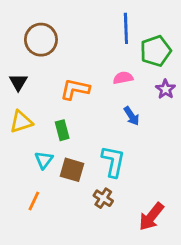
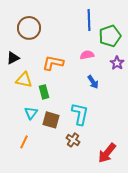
black triangle: (18, 82) -> (13, 58), turned 32
yellow triangle: (21, 122) -> (24, 80), moved, turned 30

